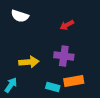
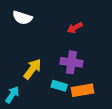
yellow arrow: (29, 62) -> (32, 69), turned -48
cyan rectangle: (53, 87) -> (59, 86), moved

